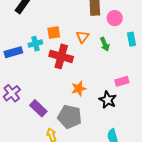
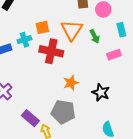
orange triangle: (82, 37) -> (72, 30), size x1.6
pink rectangle: (122, 81) -> (114, 55), moved
purple rectangle: (38, 108) -> (30, 118), moved

